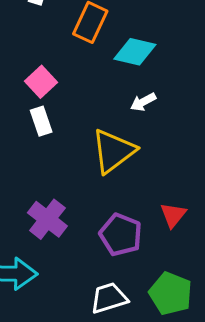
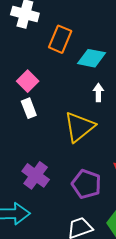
white arrow: (143, 102) -> (98, 92), turned 120

